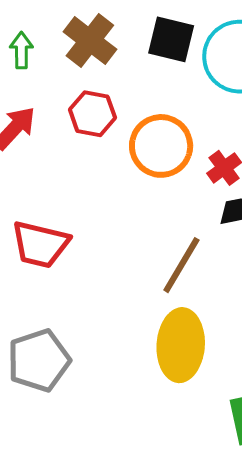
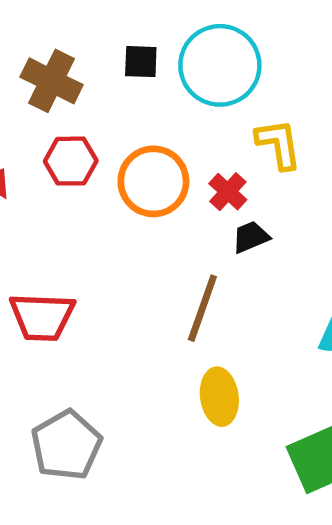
black square: (171, 39) -> (141, 62), size x0.7
yellow ellipse: (181, 345) -> (219, 397), size x0.7

